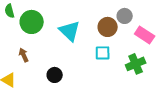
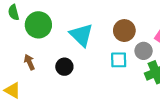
gray circle: (125, 16) -> (144, 51), moved
black circle: (55, 75) -> (64, 67), moved

